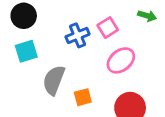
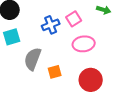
pink ellipse: (121, 60) -> (84, 44), turned 30

